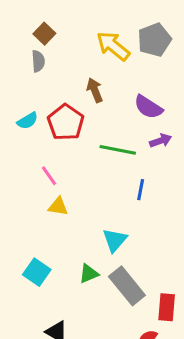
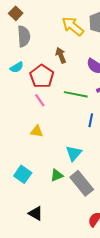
brown square: (44, 34) -> (16, 13), moved
gray semicircle: (38, 61) -> (24, 36), size x1.5
cyan semicircle: (28, 121) -> (17, 67), moved
pink line: (49, 176) -> (40, 100), moved

